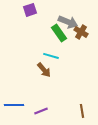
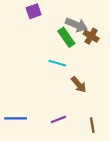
brown arrow: (44, 70) -> (79, 85), moved
purple line: (41, 111) -> (58, 119), moved

